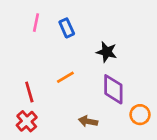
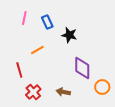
black star: (107, 52) -> (69, 35), moved
orange line: (65, 77) -> (37, 50), moved
red cross: (27, 121) -> (33, 92), moved

